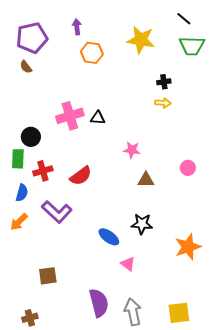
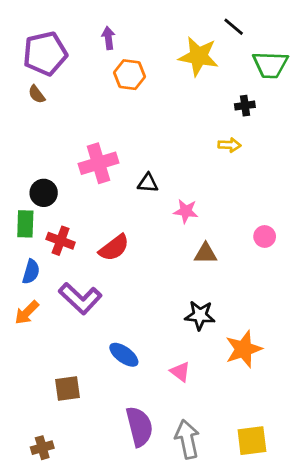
black line: (184, 19) -> (234, 27), moved
black cross: (164, 82) -> (245, 106), moved
black triangle: (98, 118) -> (148, 183), moved
red cross: (43, 171) -> (61, 241), turned 36
blue ellipse: (109, 237) -> (124, 355), moved
orange star: (188, 247) -> (244, 349), moved

